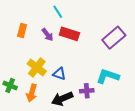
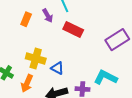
purple arrow: (47, 35) -> (48, 16), moved
yellow cross: (37, 67) -> (36, 59), turned -30

